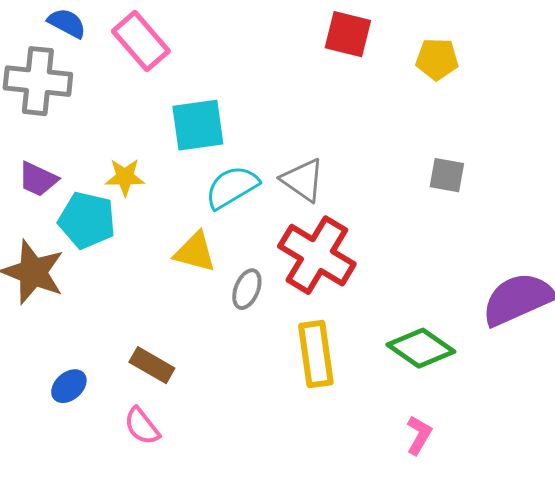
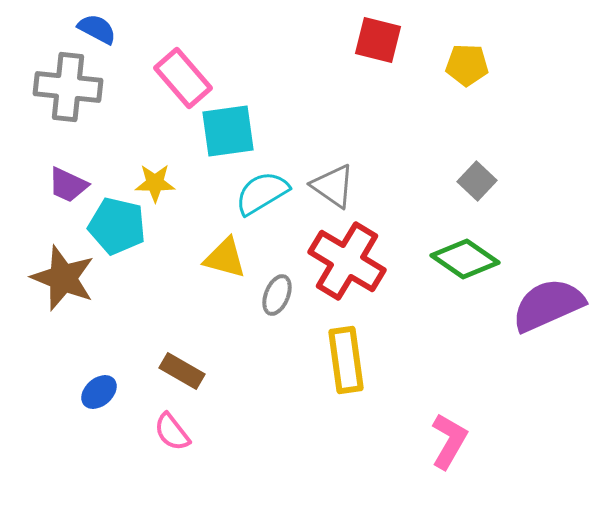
pink rectangle: (141, 41) -> (183, 78), moved
gray square: (447, 175) -> (477, 181), turned 33
green diamond: (421, 348) -> (465, 259), moved
pink L-shape: (419, 435) -> (449, 441), size x1.4

